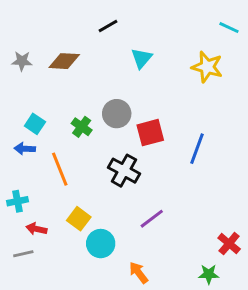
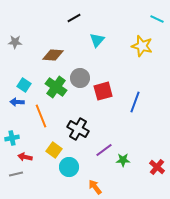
brown diamond: (64, 61) -> (53, 55), moved
green cross: (82, 127) -> (56, 87), size x1.5
black cross: (124, 171) -> (78, 129), moved
green star: (209, 274) -> (123, 160), moved

